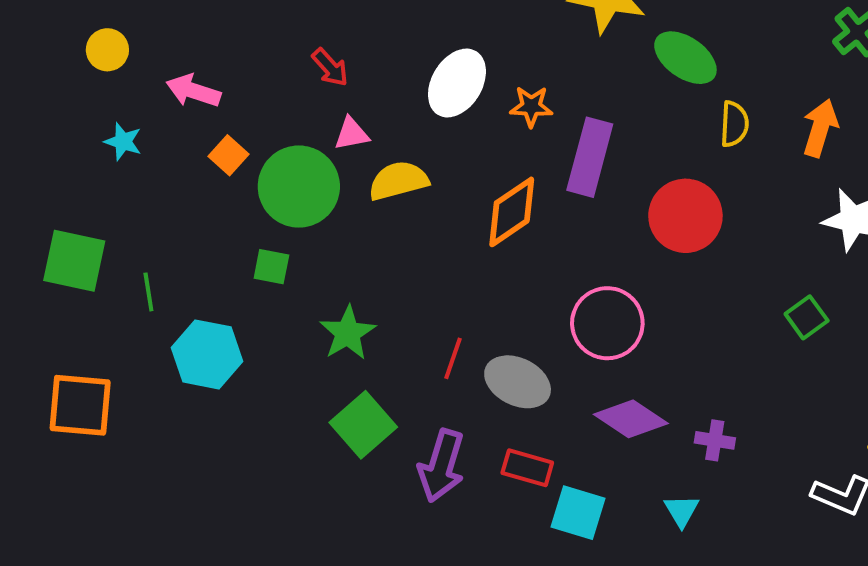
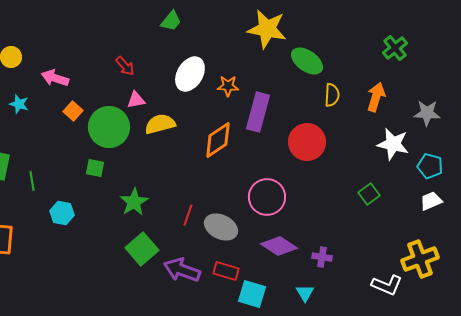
cyan hexagon: (207, 354) -> (62, 213), size x0.7
purple arrow: (441, 466) -> (182, 270), turned 93

